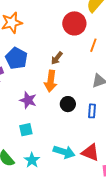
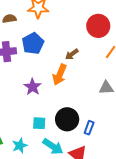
black circle: (68, 104) -> (67, 119), moved, size x1.5
blue rectangle: (92, 111) -> (89, 128), moved
cyan square: (26, 130) -> (39, 123), moved

